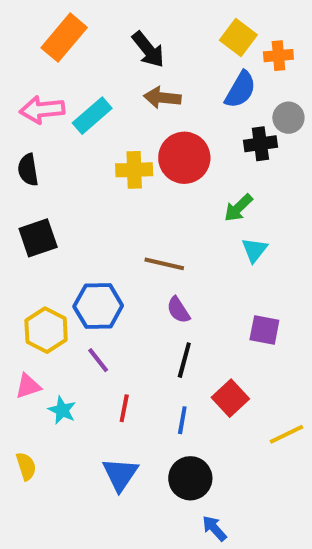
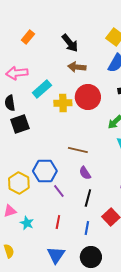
orange rectangle: (64, 38) -> (28, 37), size x0.6
cyan rectangle: (92, 116) -> (42, 89), moved
black square: (38, 238) -> (20, 124), moved
purple line: (98, 360) -> (59, 191), moved

